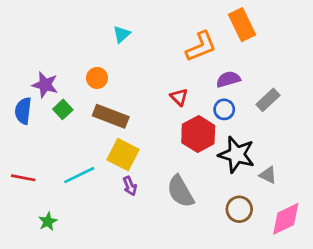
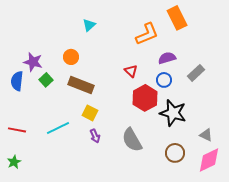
yellow square: (123, 155) -> (90, 113), size x0.7
gray triangle: (268, 175) -> (206, 135), moved
green star: (48, 222) -> (14, 162), moved

